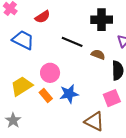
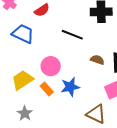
brown semicircle: (98, 54) -> (97, 60), moved
gray star: (13, 120) -> (25, 113), moved

